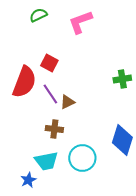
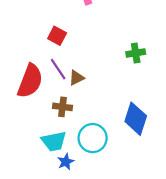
red semicircle: (24, 82) -> (30, 81), moved
blue star: (28, 180) -> (66, 162), moved

